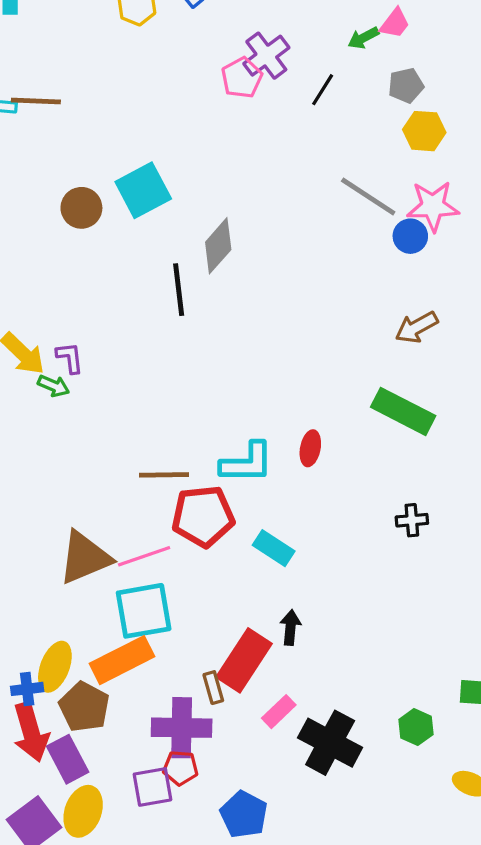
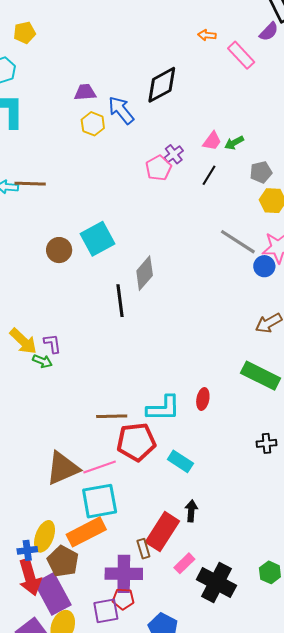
pink trapezoid: (395, 23) -> (212, 141), moved
purple cross: (266, 56) -> (174, 154), size x0.7
purple rectangle: (68, 759) -> (53, 594), size x1.4

